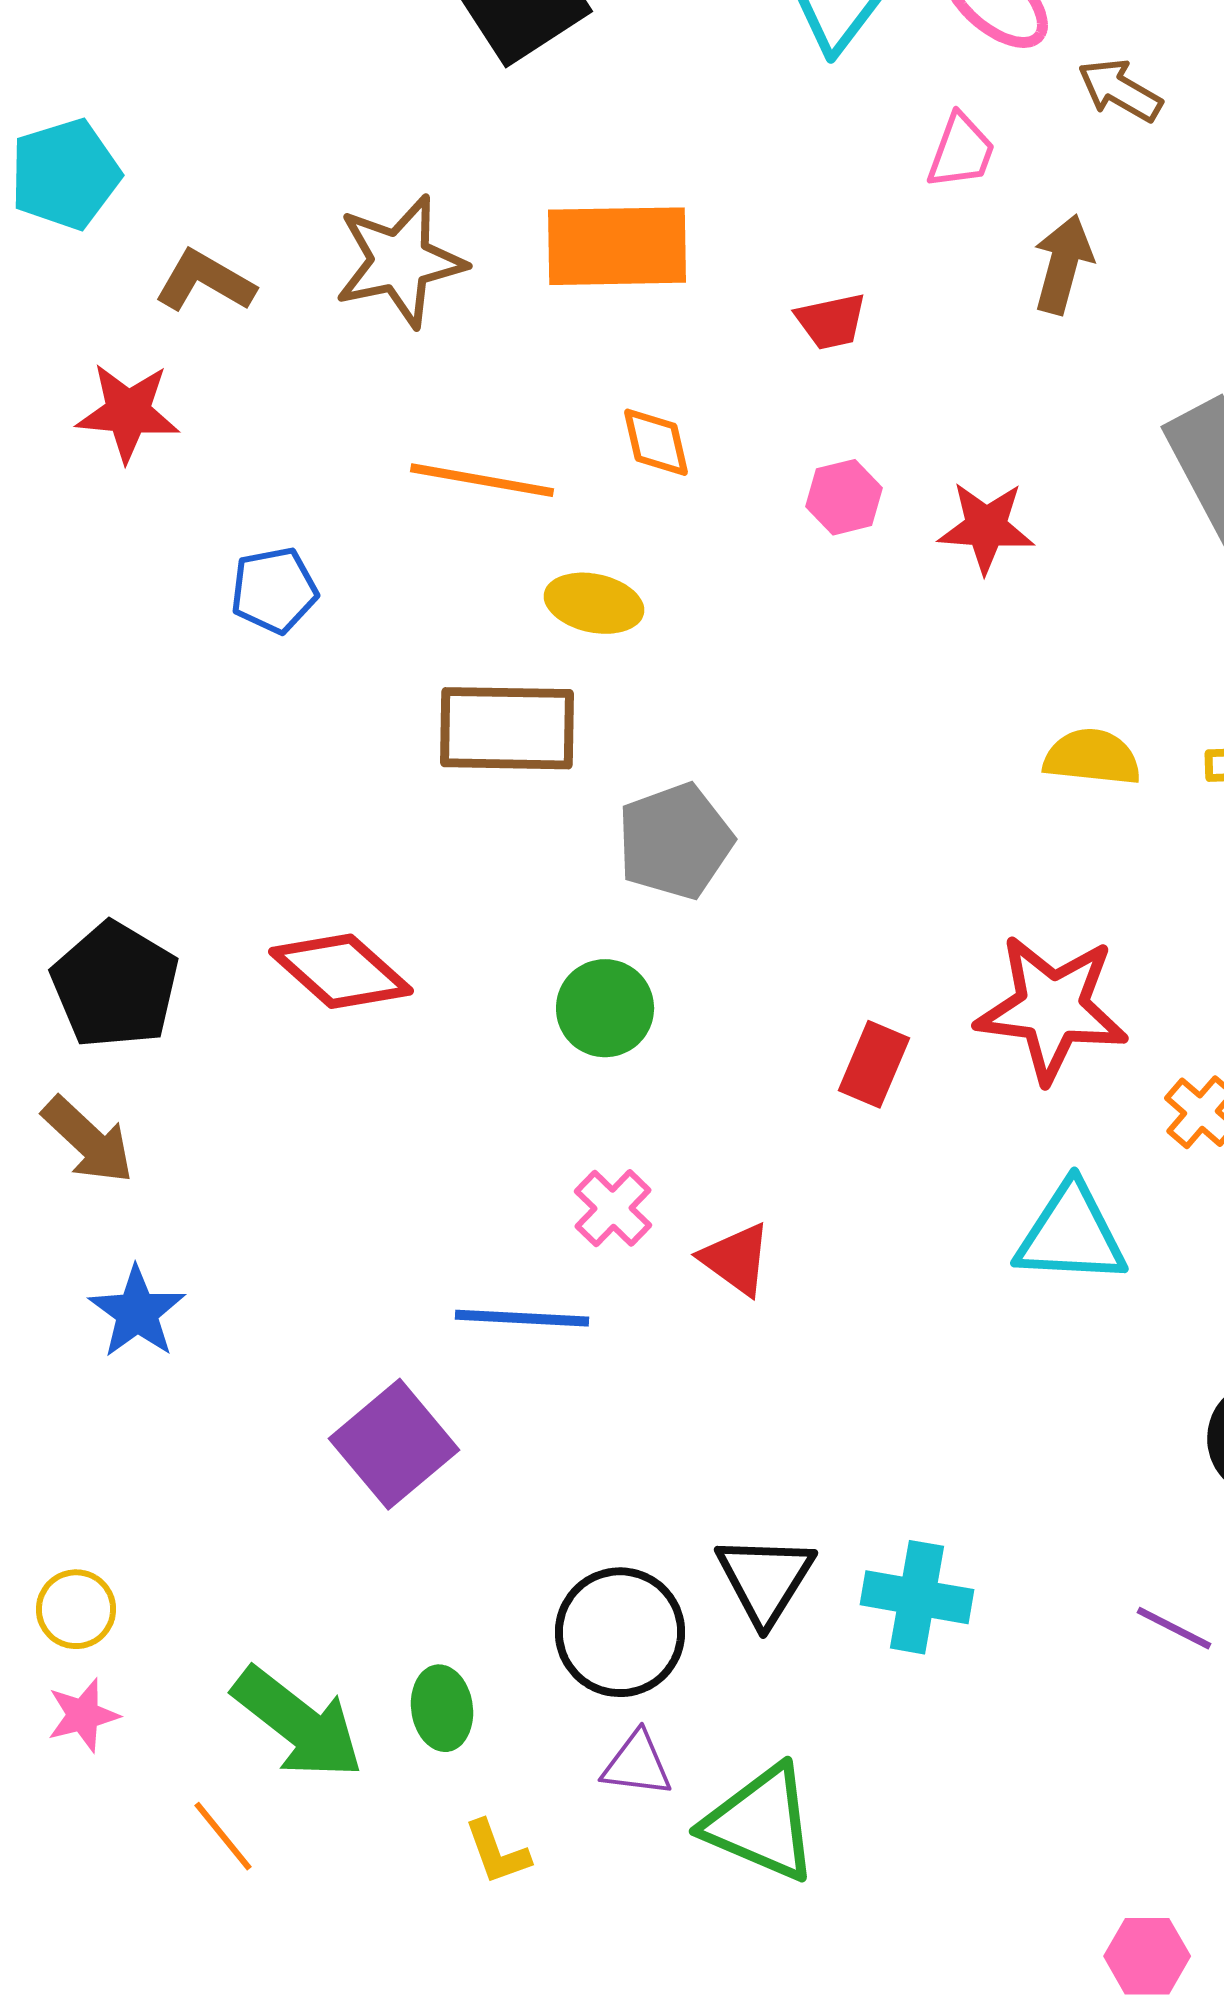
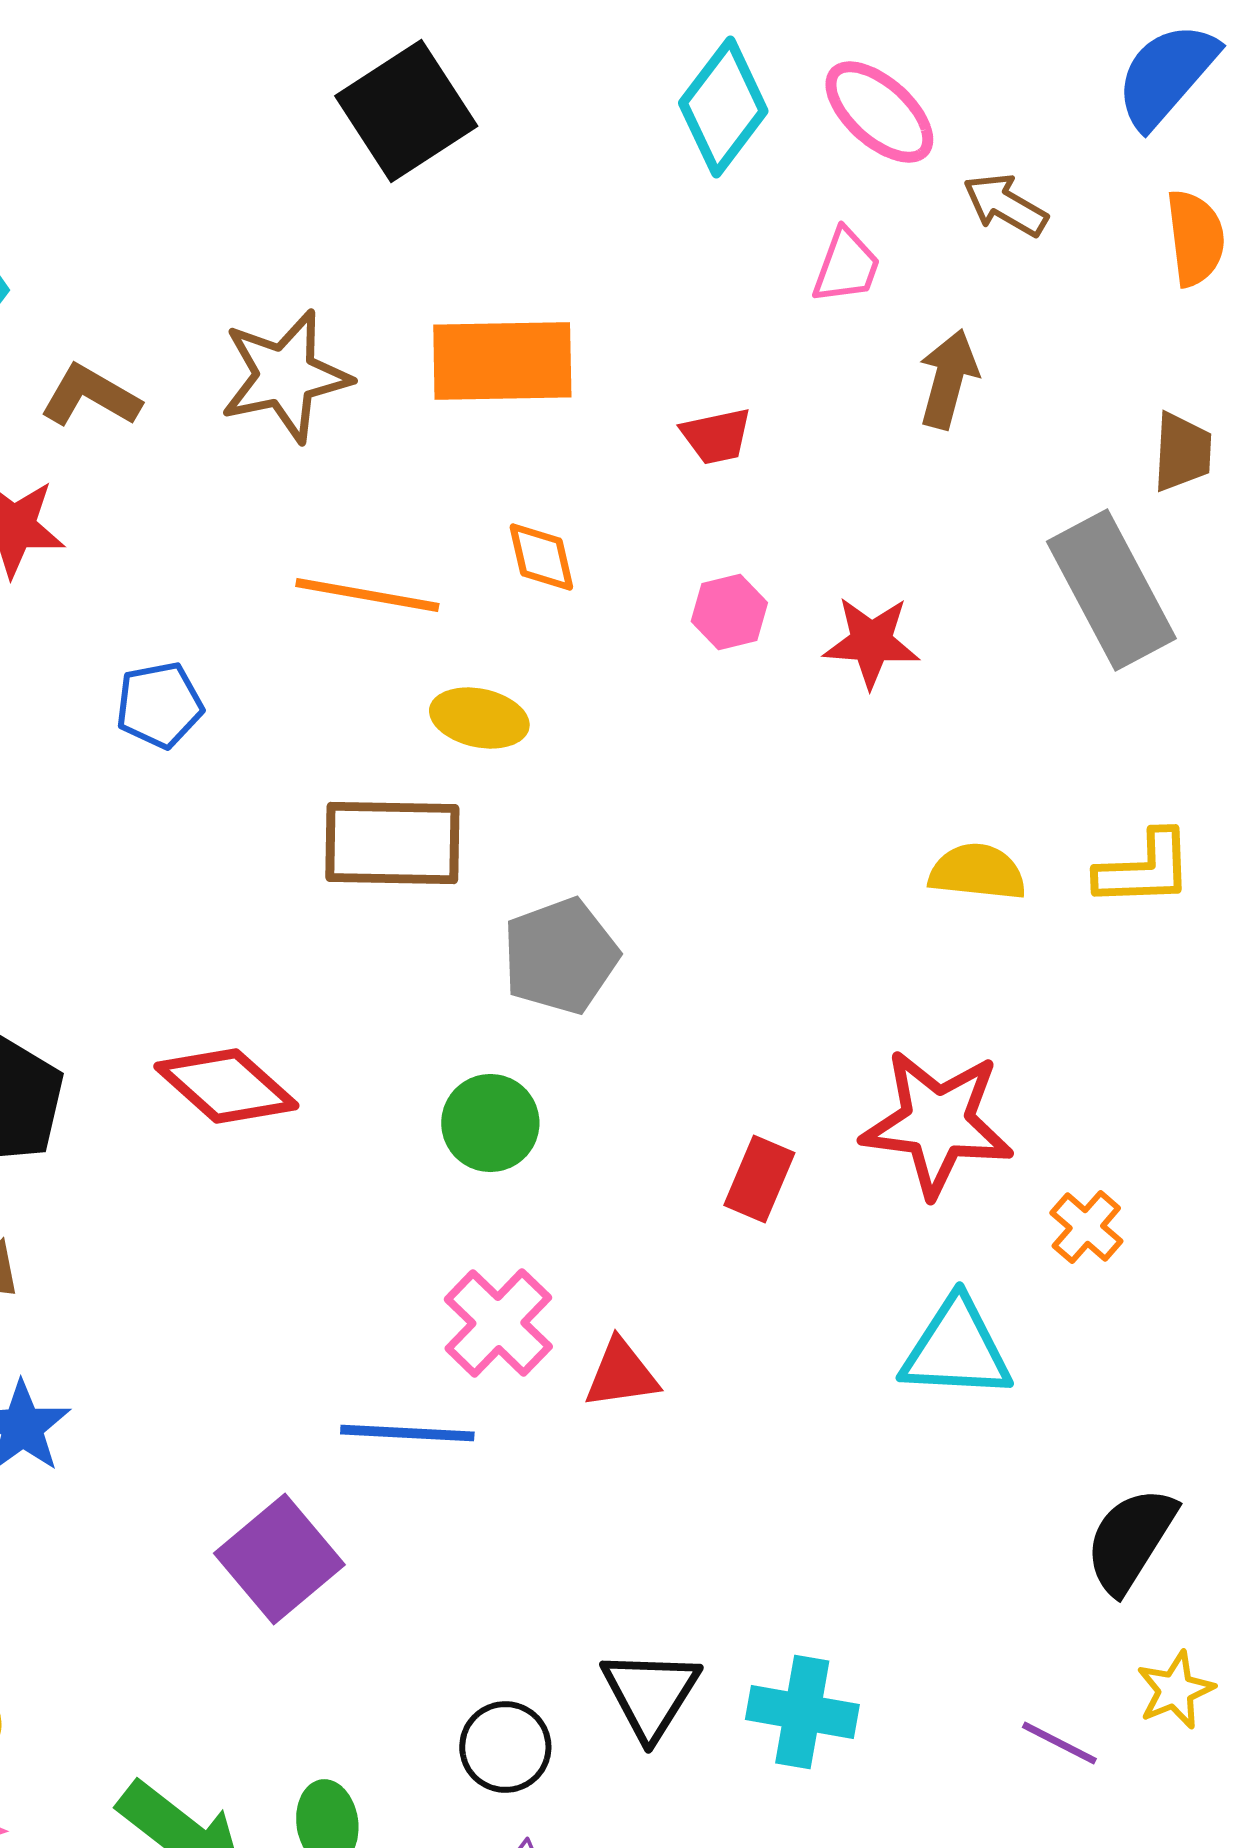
pink cross: (613, 1208) -> (498, 1323), size x1.4
red triangle: (736, 1259) -> (621, 1374), turned -44
black circle: (620, 1632) -> (505, 1747), size x0.7

